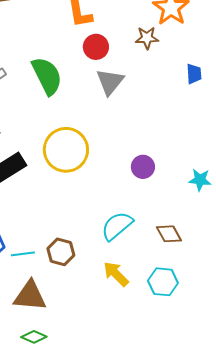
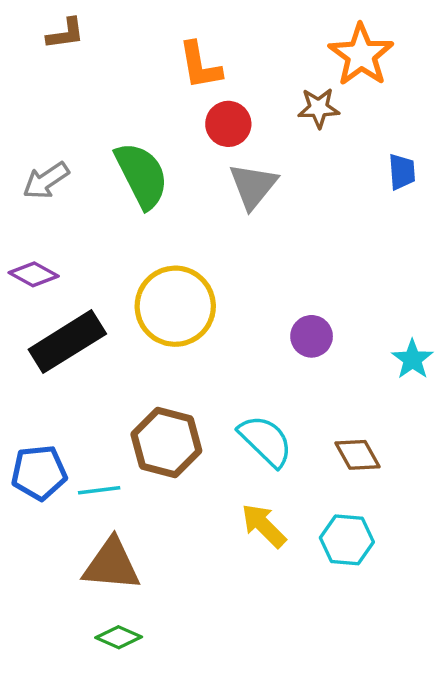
cyan star: (200, 180) -> (412, 359), turned 30
cyan semicircle: (117, 226) -> (266, 441), turned 84
brown hexagon: (61, 252) -> (166, 443), moved, size x1.4

